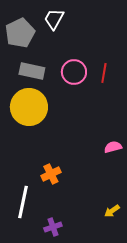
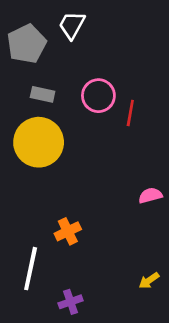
gray rectangle: (32, 71) -> (43, 94), size x0.7
red line: (104, 73) -> (130, 113), moved

